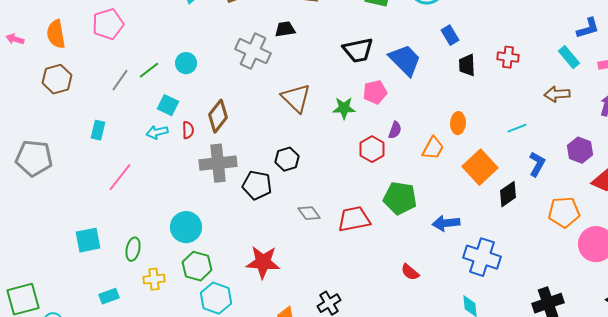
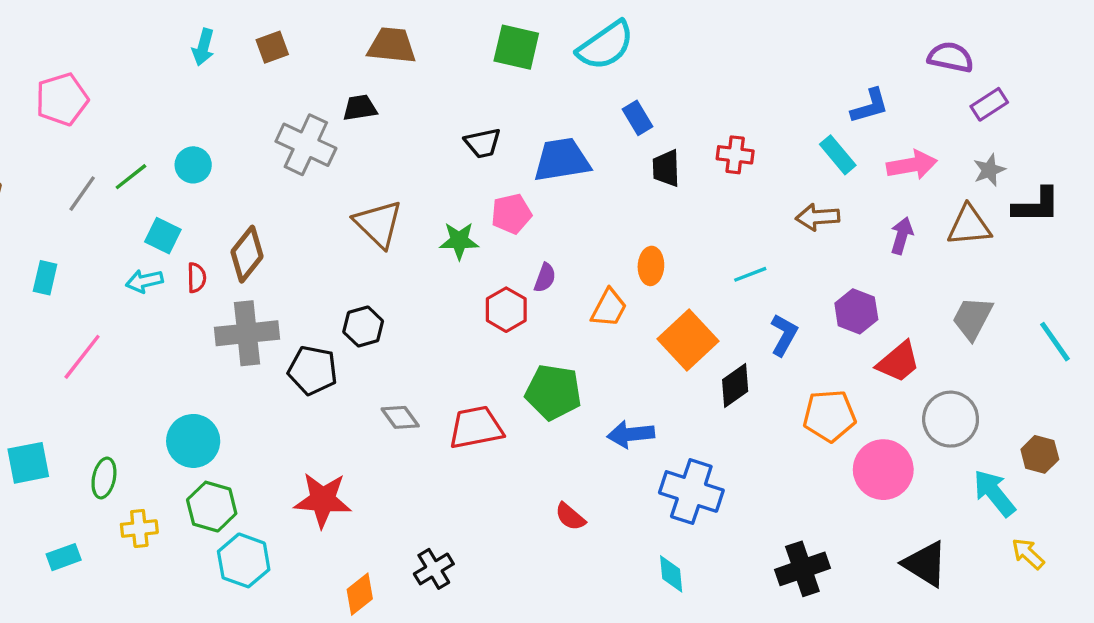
black trapezoid: (358, 50) -> (483, 143), size x0.7
blue trapezoid: (405, 60) -> (562, 160), turned -54

